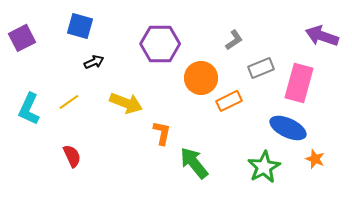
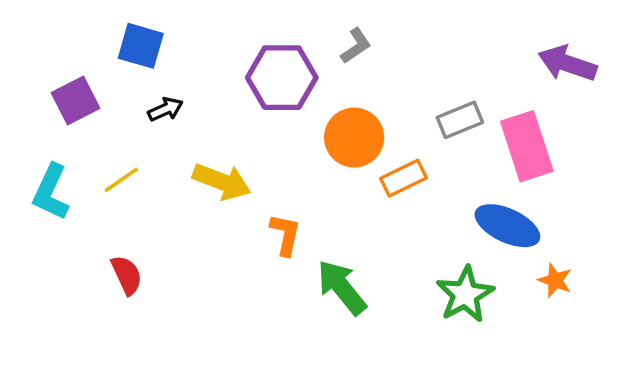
purple square: (22, 38) -> (76, 100), moved
gray L-shape: (234, 40) -> (356, 46), moved
pink rectangle: (299, 83) -> (527, 146), turned -33

